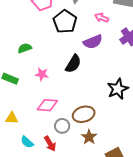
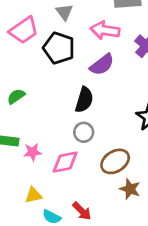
pink arrow: (102, 18) -> (105, 30), size x1.5
pink star: (42, 74) -> (32, 152), moved
yellow triangle: (12, 118) -> (34, 195), moved
gray circle: (62, 126) -> (84, 132), moved

